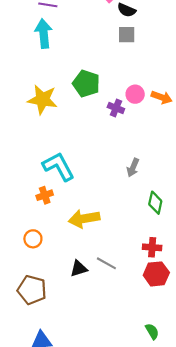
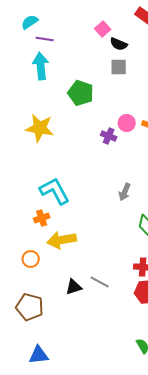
green pentagon: (86, 84) -> (81, 93), moved
yellow arrow: (84, 219) -> (62, 240), moved

